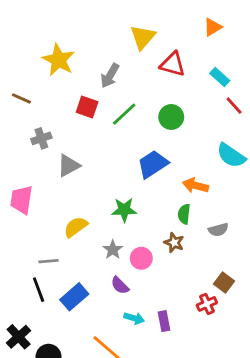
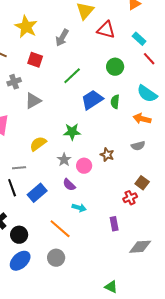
red square: (87, 107) -> (35, 60), moved
green line: (124, 114) -> (72, 76), moved
green circle: (171, 117) -> (115, 67), moved
orange arrow: (195, 185) -> (142, 119), moved
green semicircle: (184, 214) -> (115, 102), moved
purple rectangle: (164, 321) -> (114, 224), moved

